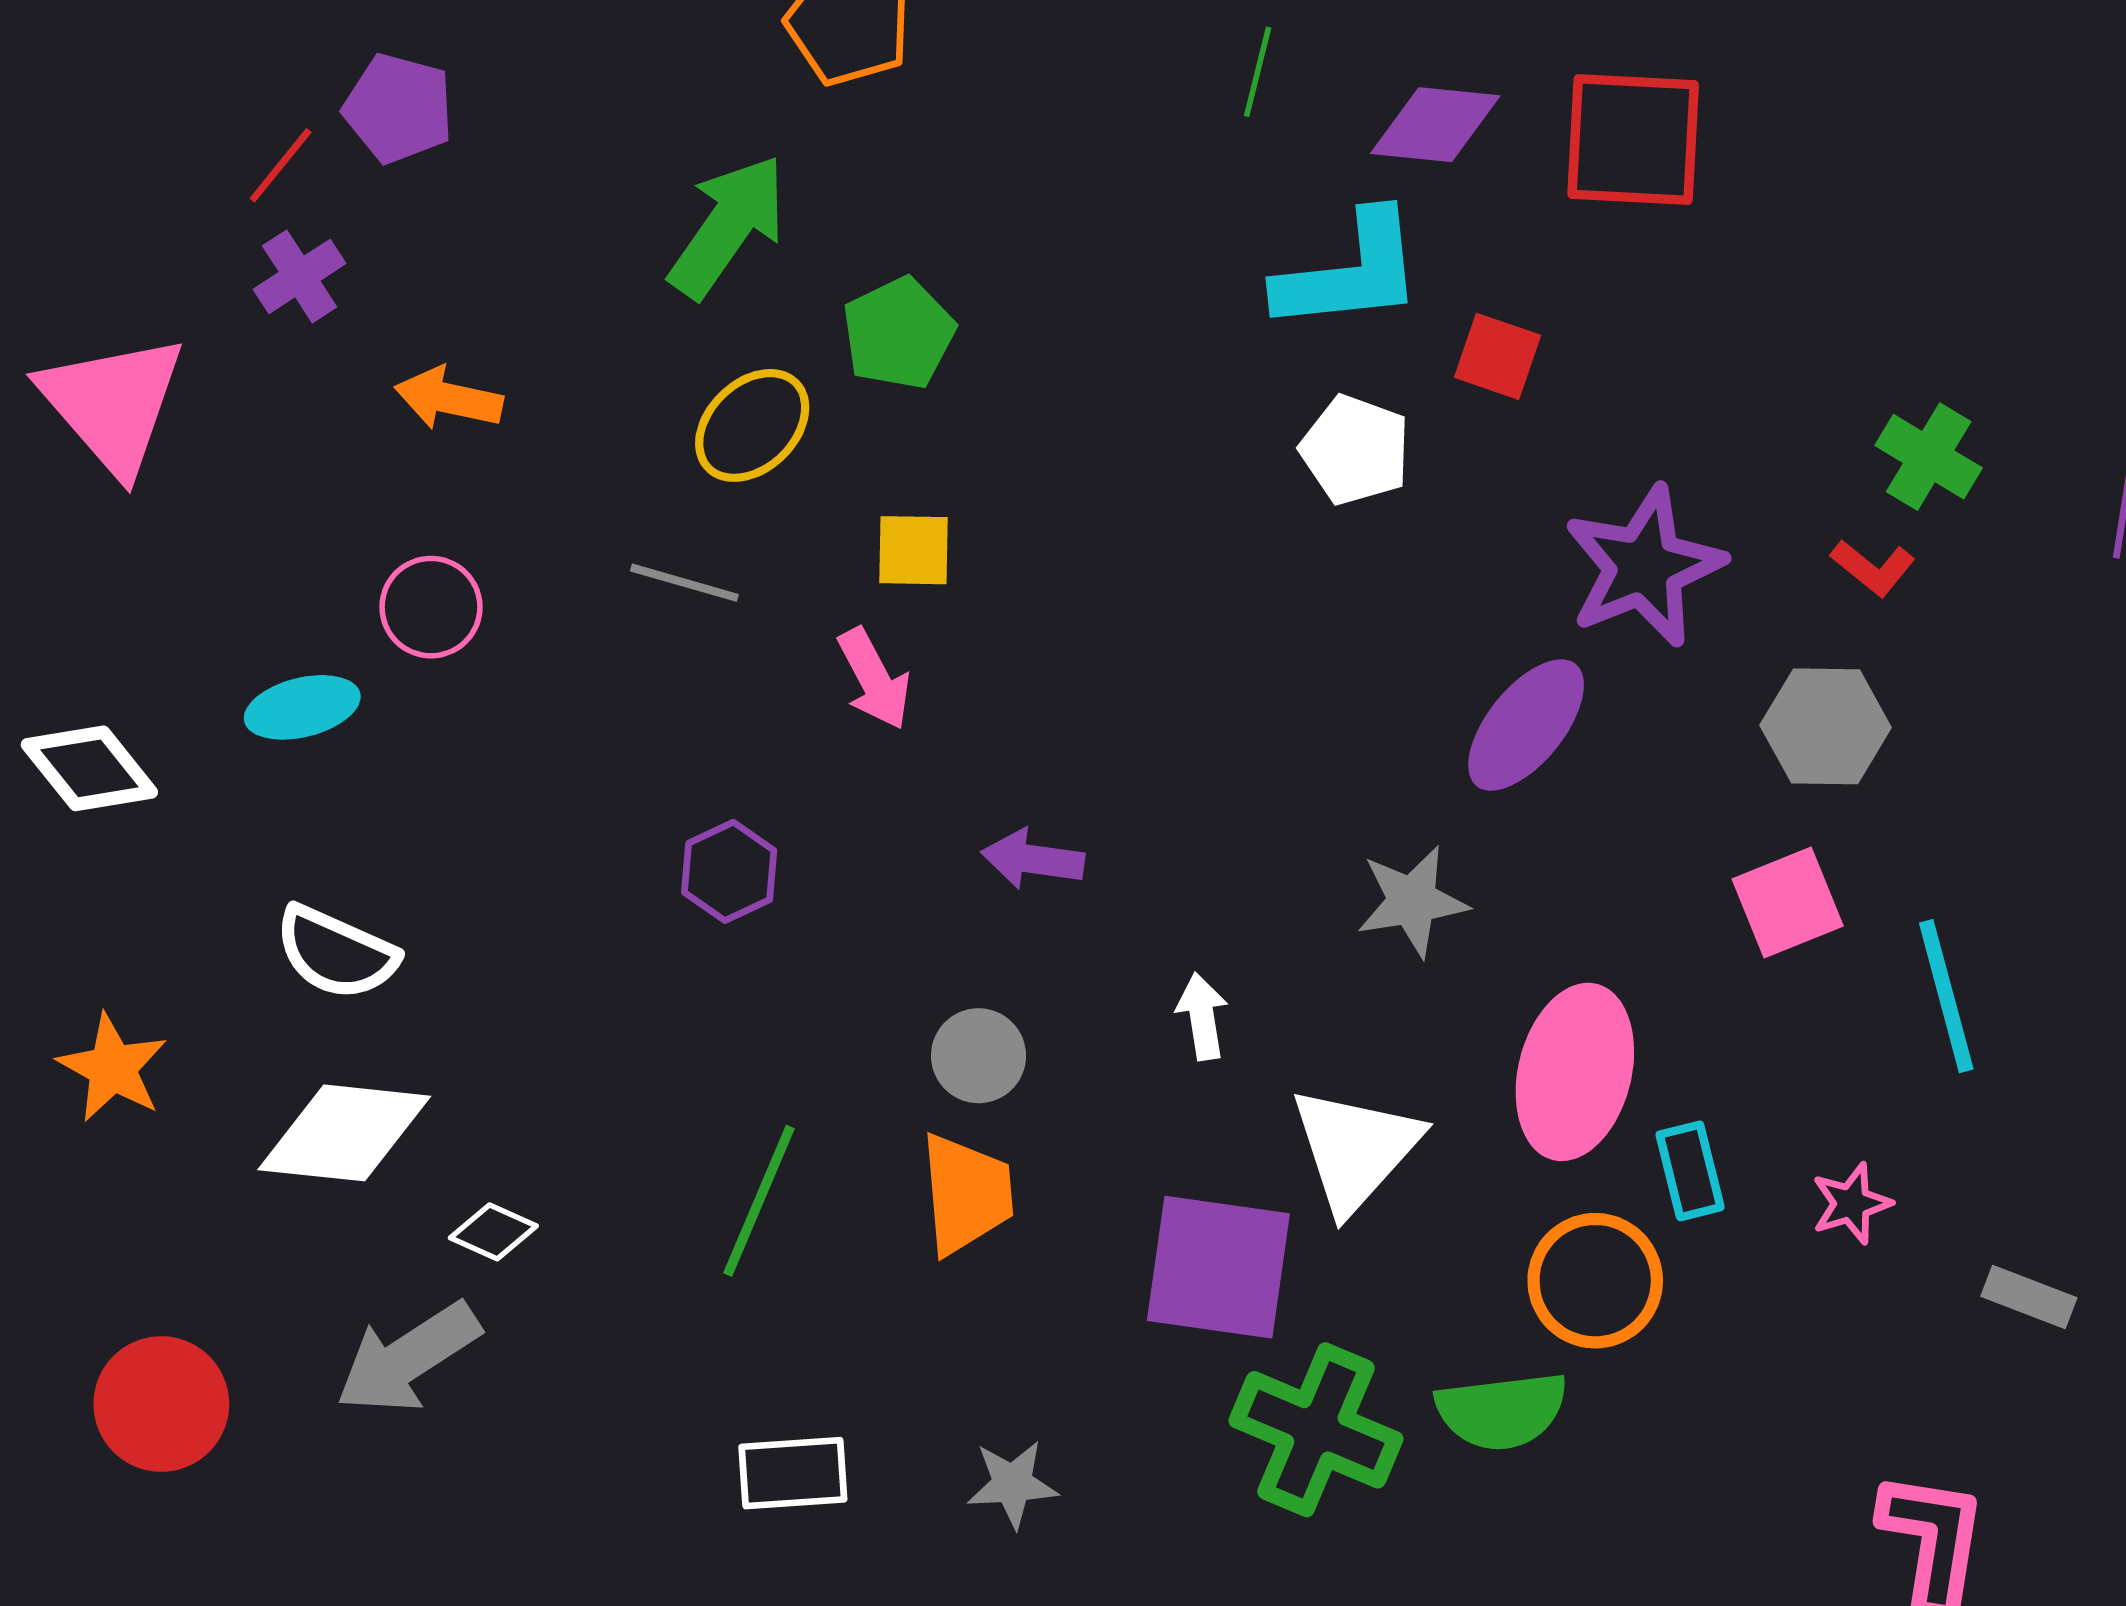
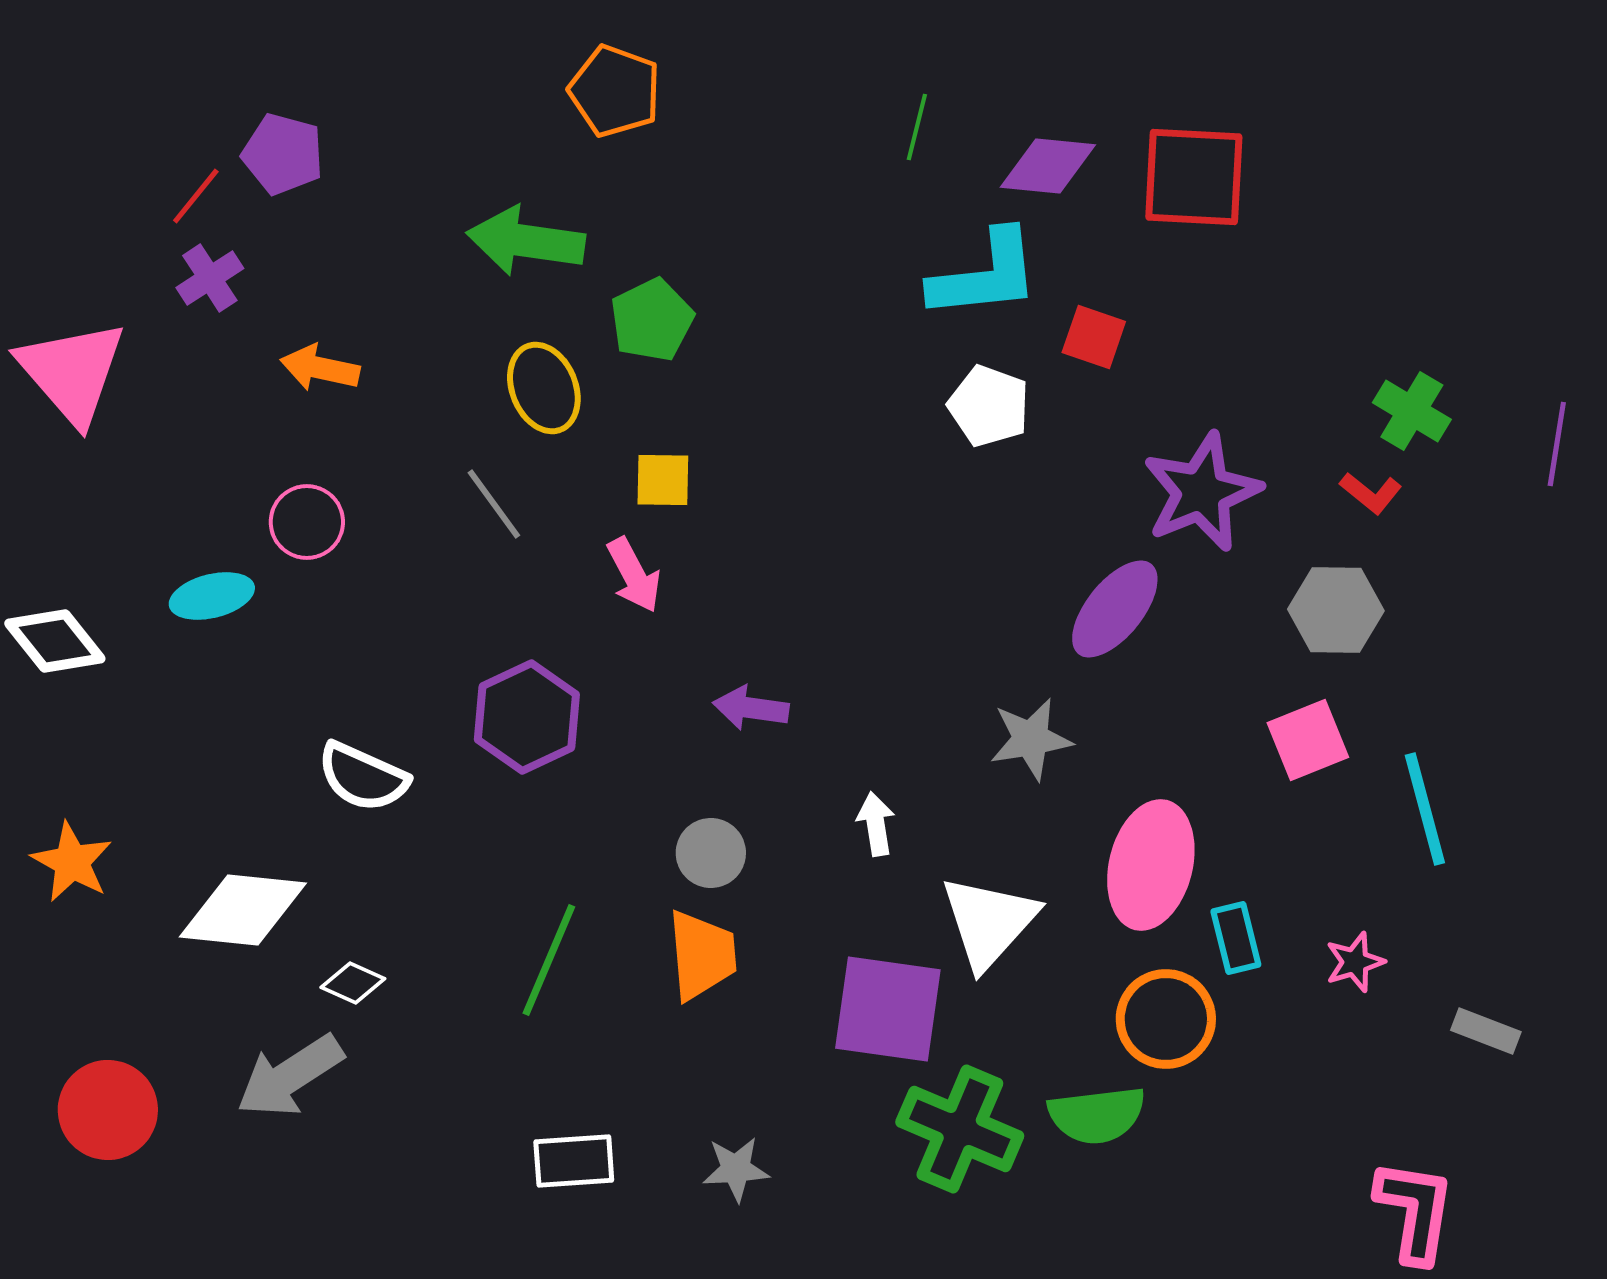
green arrow: (728, 226) -> (526, 241), turned -117
yellow ellipse: (752, 425) -> (544, 388), turned -68
gray line: (684, 583) -> (494, 504), turned 38
purple hexagon: (729, 871) -> (527, 717), size x1.5
white semicircle: (336, 953) -> (363, 777), moved

